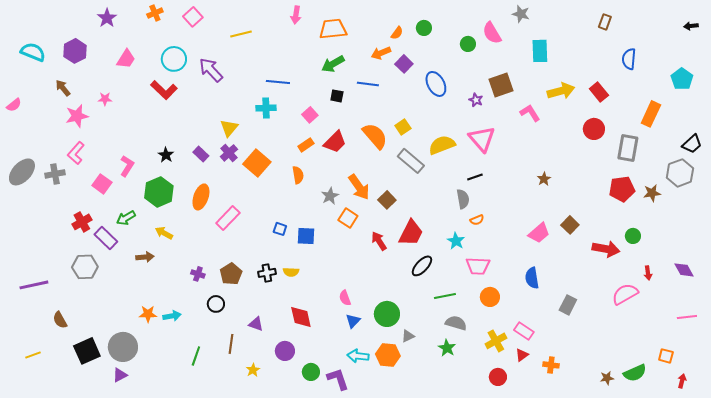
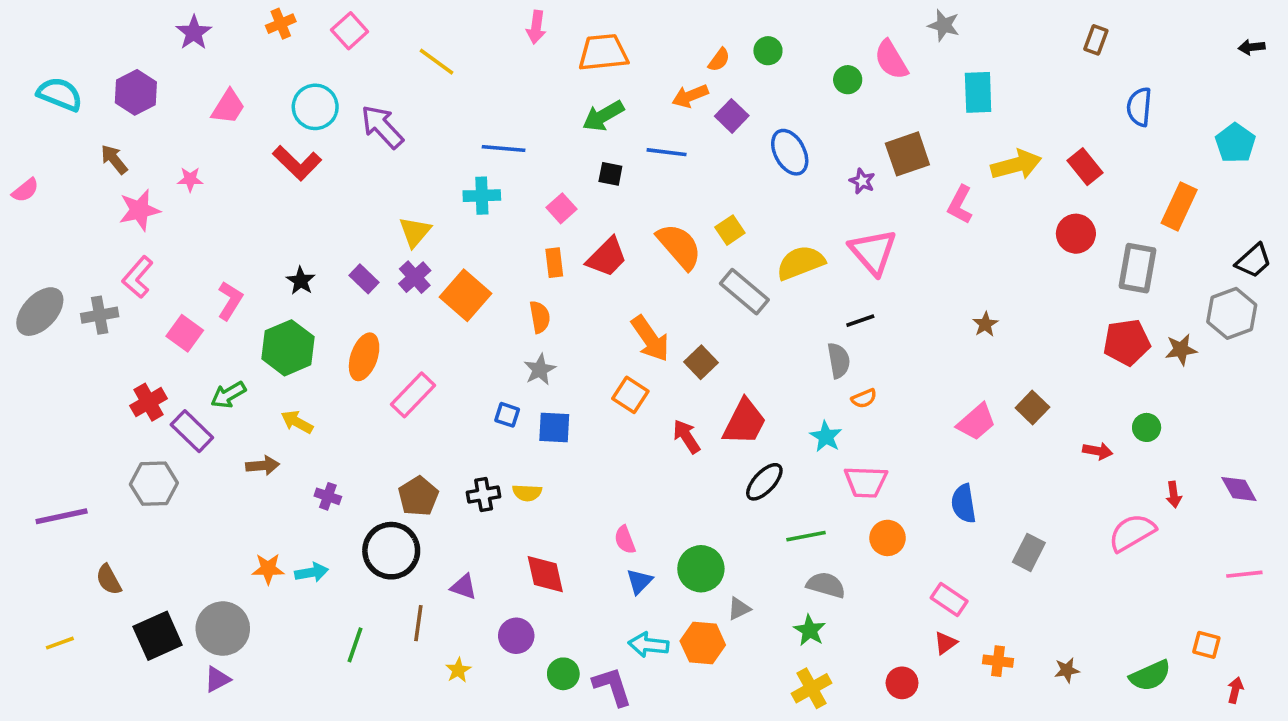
yellow line: (241, 34) -> (437, 62), turned 50
pink L-shape: (530, 113) -> (960, 205), turned -120
orange rectangle: (306, 145) -> (554, 263), turned -63
gray star: (330, 196) -> (540, 370), moved
red arrow: (606, 249) -> (1098, 451), size x0.6
purple cross: (198, 274) -> (328, 496), moved
black circle: (216, 304) -> (391, 551), size x1.8
yellow cross: (496, 341) -> (811, 688), moved
brown star: (607, 378) -> (1067, 670), moved

